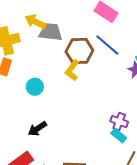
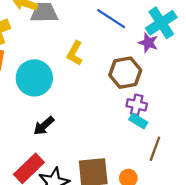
brown hexagon: (79, 51) -> (125, 73), moved
cyan circle: (35, 87) -> (34, 78), size x1.8

